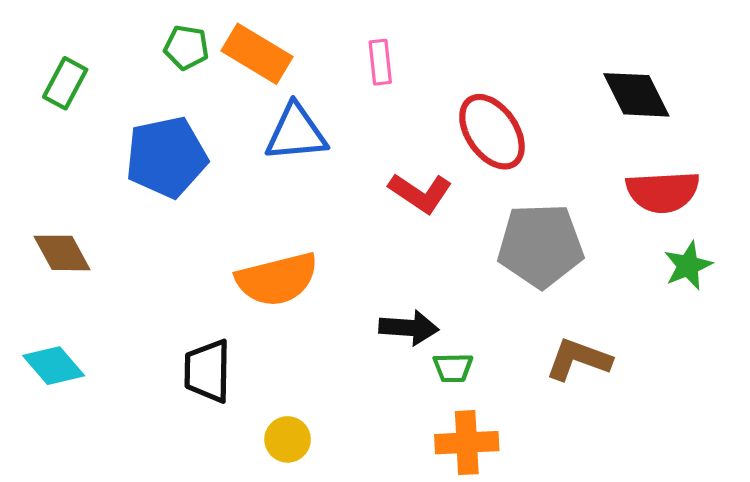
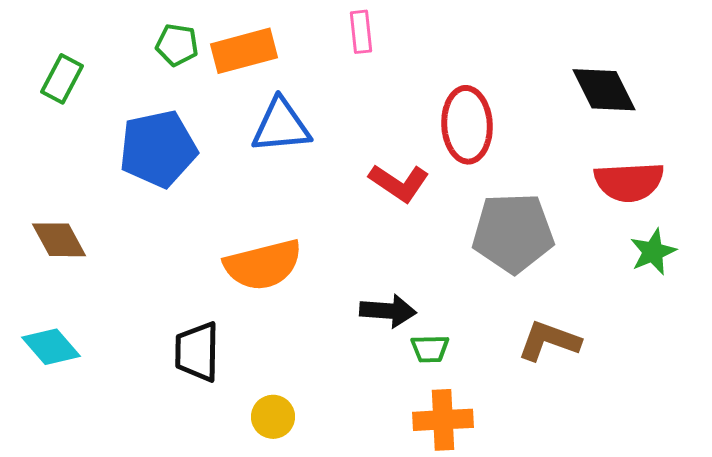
orange rectangle: (257, 54) -> (244, 51), turned -46
pink rectangle: (380, 62) -> (361, 32), moved
red ellipse: (492, 132) -> (467, 125), turned 32

